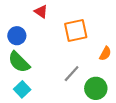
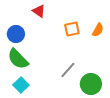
orange square: (76, 30) -> (72, 29), size x0.7
orange semicircle: (105, 54) -> (98, 30), moved

